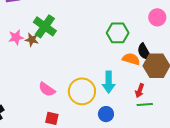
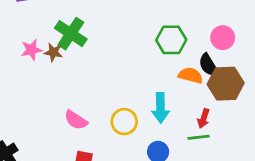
pink circle: (157, 17) -> (223, 38), moved
yellow circle: (82, 91) -> (124, 122), size x0.7
green line: (145, 104) -> (199, 137), moved

